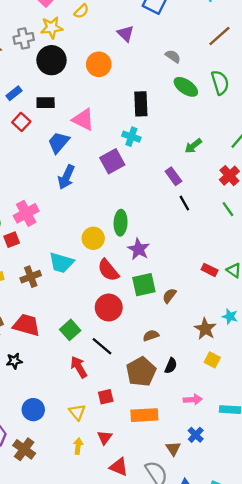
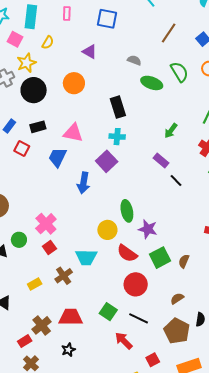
blue arrow: (66, 177) -> (83, 183), moved
red square: (12, 240) -> (49, 247), moved

